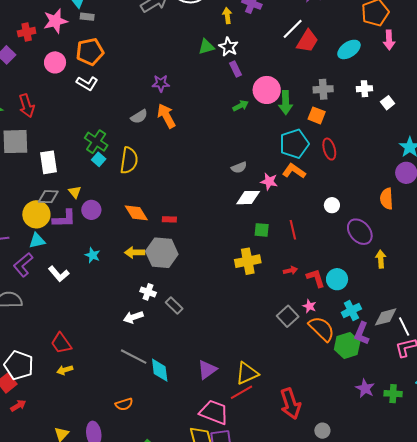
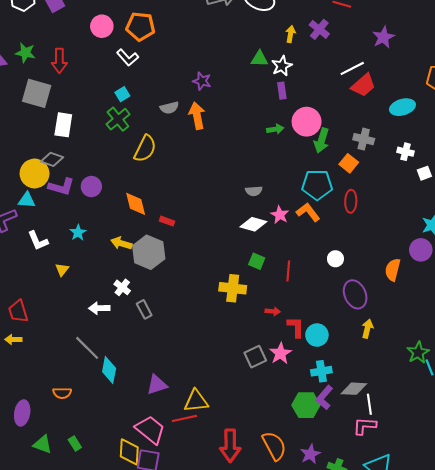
cyan square: (99, 159) -> (122, 94), moved
yellow triangle: (75, 192) -> (62, 270), moved
pink star: (309, 306) -> (280, 353), size x1.5
orange semicircle: (322, 329) -> (274, 446), moved

